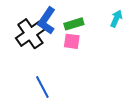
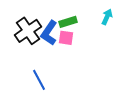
blue L-shape: (47, 21) -> (49, 33), moved

